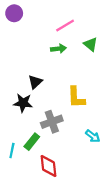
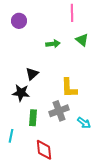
purple circle: (14, 13) -> (19, 21), moved
pink line: (65, 25) -> (72, 13), moved, turned -60
gray cross: (52, 122) -> (59, 111), moved
green rectangle: (32, 142) -> (33, 118), moved, turned -35

